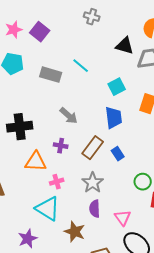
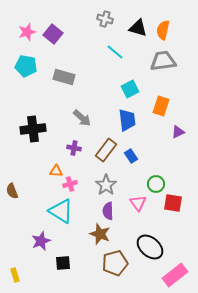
black triangle: (125, 46) -> (138, 28), moved
cyan line: (81, 66) -> (115, 52), moved
orange triangle: (36, 162) -> (56, 171), moved, size x0.6
pink triangle: (123, 218) -> (138, 203), moved
brown star: (75, 232) -> (100, 234), moved

